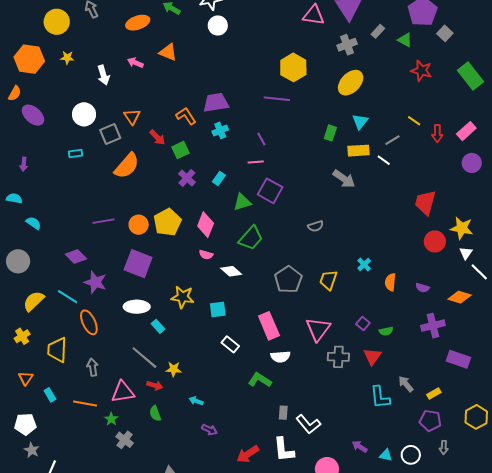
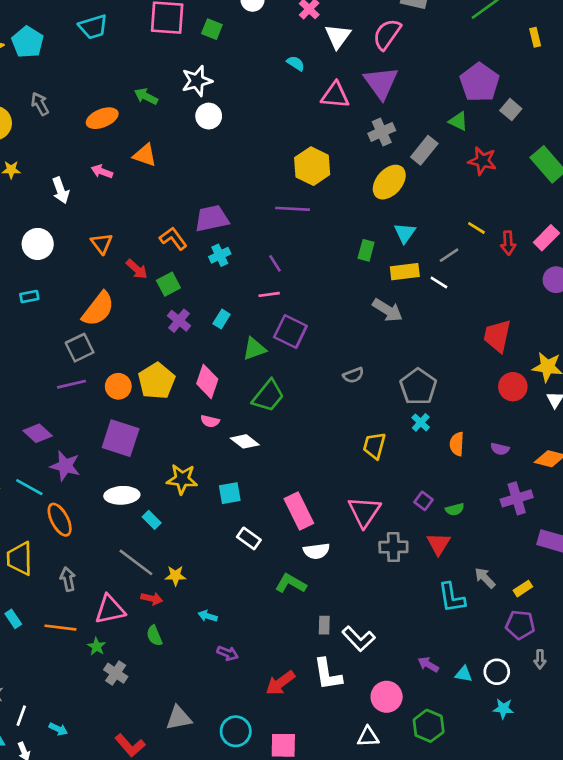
gray rectangle: (378, 31) -> (424, 150), moved, size x1.5
gray square: (110, 134) -> (80, 348), moved
gray pentagon: (288, 280) -> (418, 387), moved

